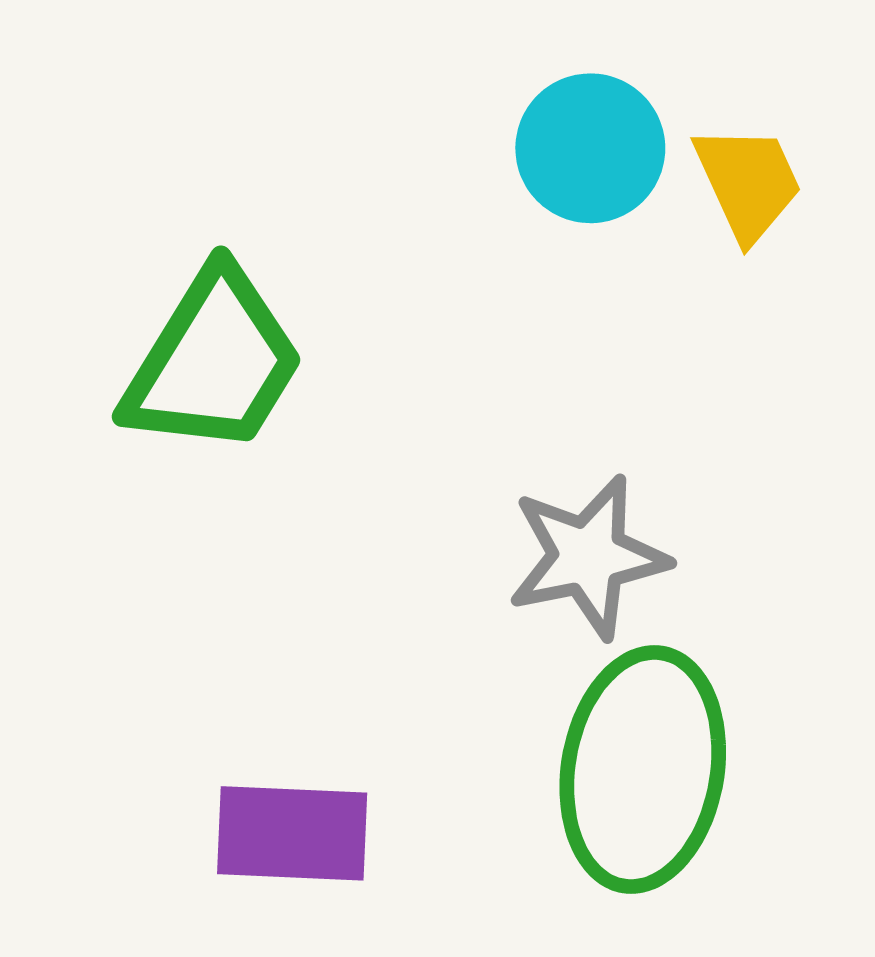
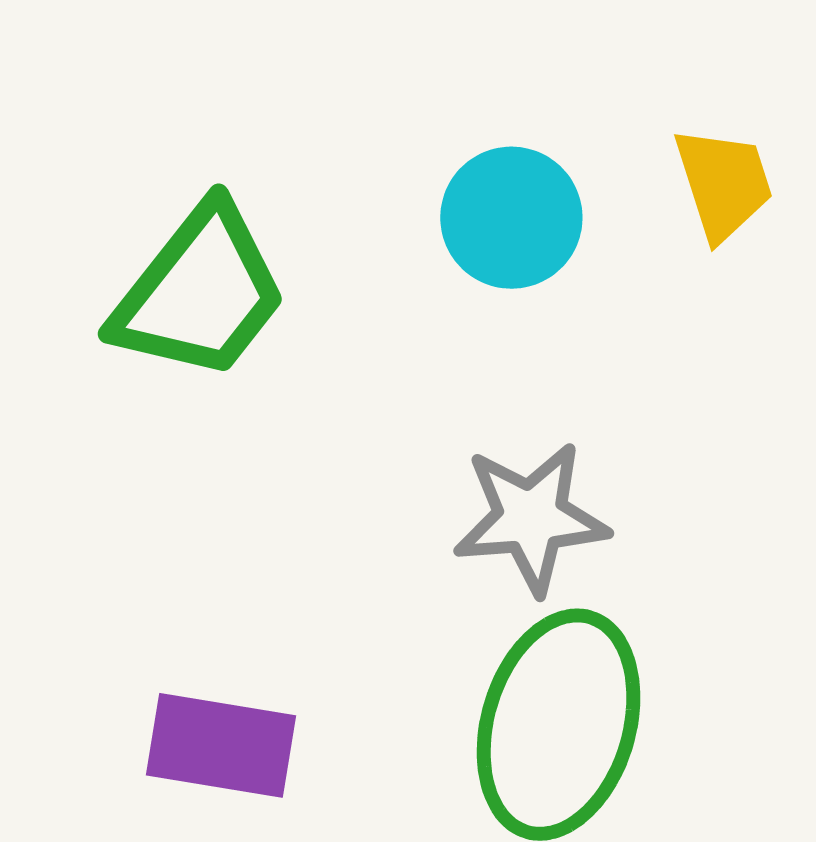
cyan circle: (590, 148) -> (511, 218), moved

